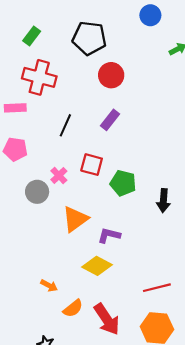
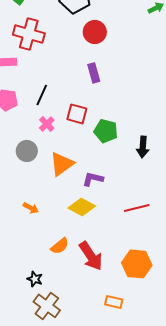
purple rectangle: (110, 120) -> (94, 73), turned -54
black line: (65, 125) -> (42, 95), moved
gray circle: (37, 192) -> (27, 151), moved
orange arrow: (49, 286) -> (31, 208), moved
red line: (157, 288) -> (137, 208), moved

